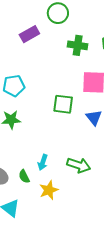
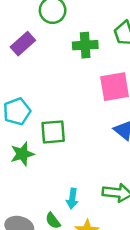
green square: (63, 104) -> (53, 132), moved

